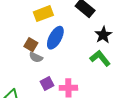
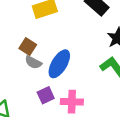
blue ellipse: (55, 38) -> (59, 64), moved

